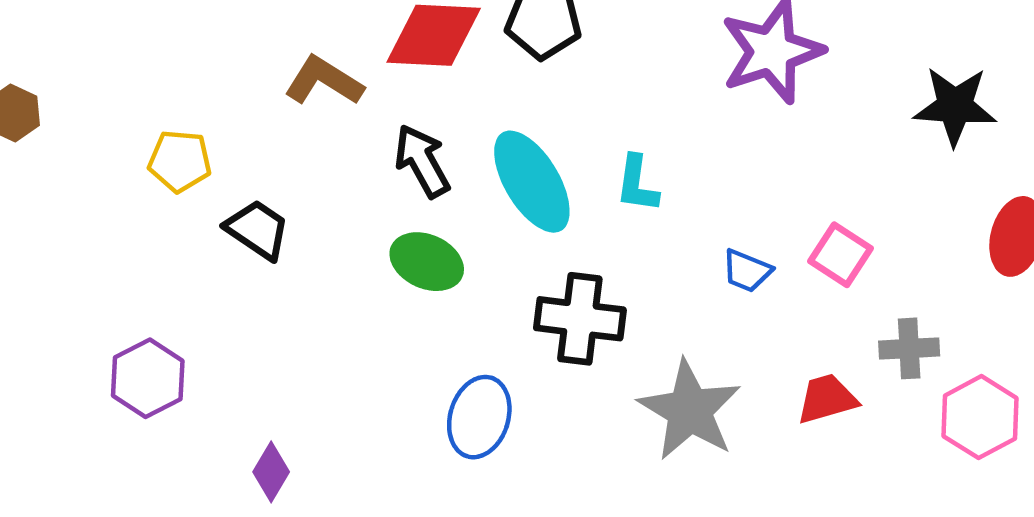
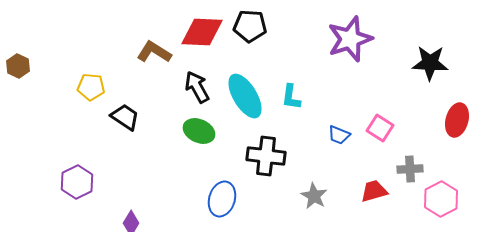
gray star: (690, 410) -> (314, 196), size x0.6

